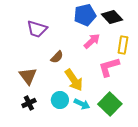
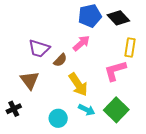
purple trapezoid: (37, 29) -> (39, 49), moved
pink arrow: (92, 41) -> (81, 43), moved
cyan circle: (60, 100) -> (58, 118), moved
black cross: (29, 103) -> (14, 109), moved

